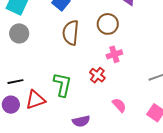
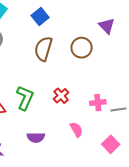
pink cross: (114, 54) -> (98, 103), moved

